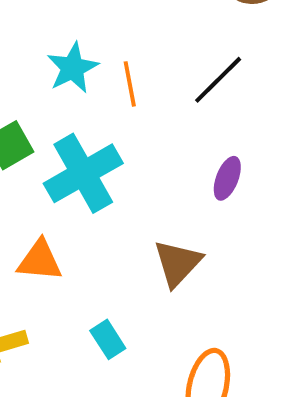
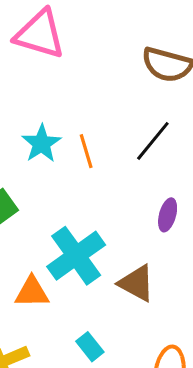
cyan cross: (83, 173) -> (76, 256), moved
brown triangle: (177, 263) -> (137, 283), turned -39

